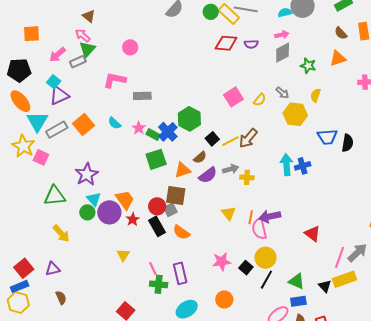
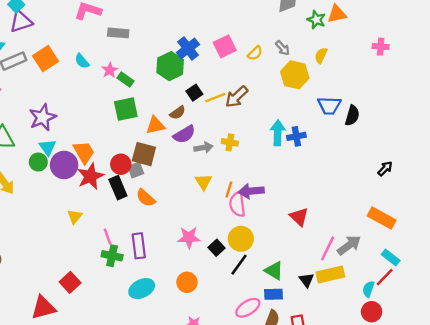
orange triangle: (338, 58) -> (337, 14), moved
blue cross: (168, 132) -> (188, 48), moved
gray arrow: (231, 169) -> (203, 148), moved
red star: (133, 219) -> (90, 176), size x1.6

